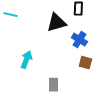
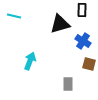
gray rectangle: (53, 85) -> (68, 84), moved

